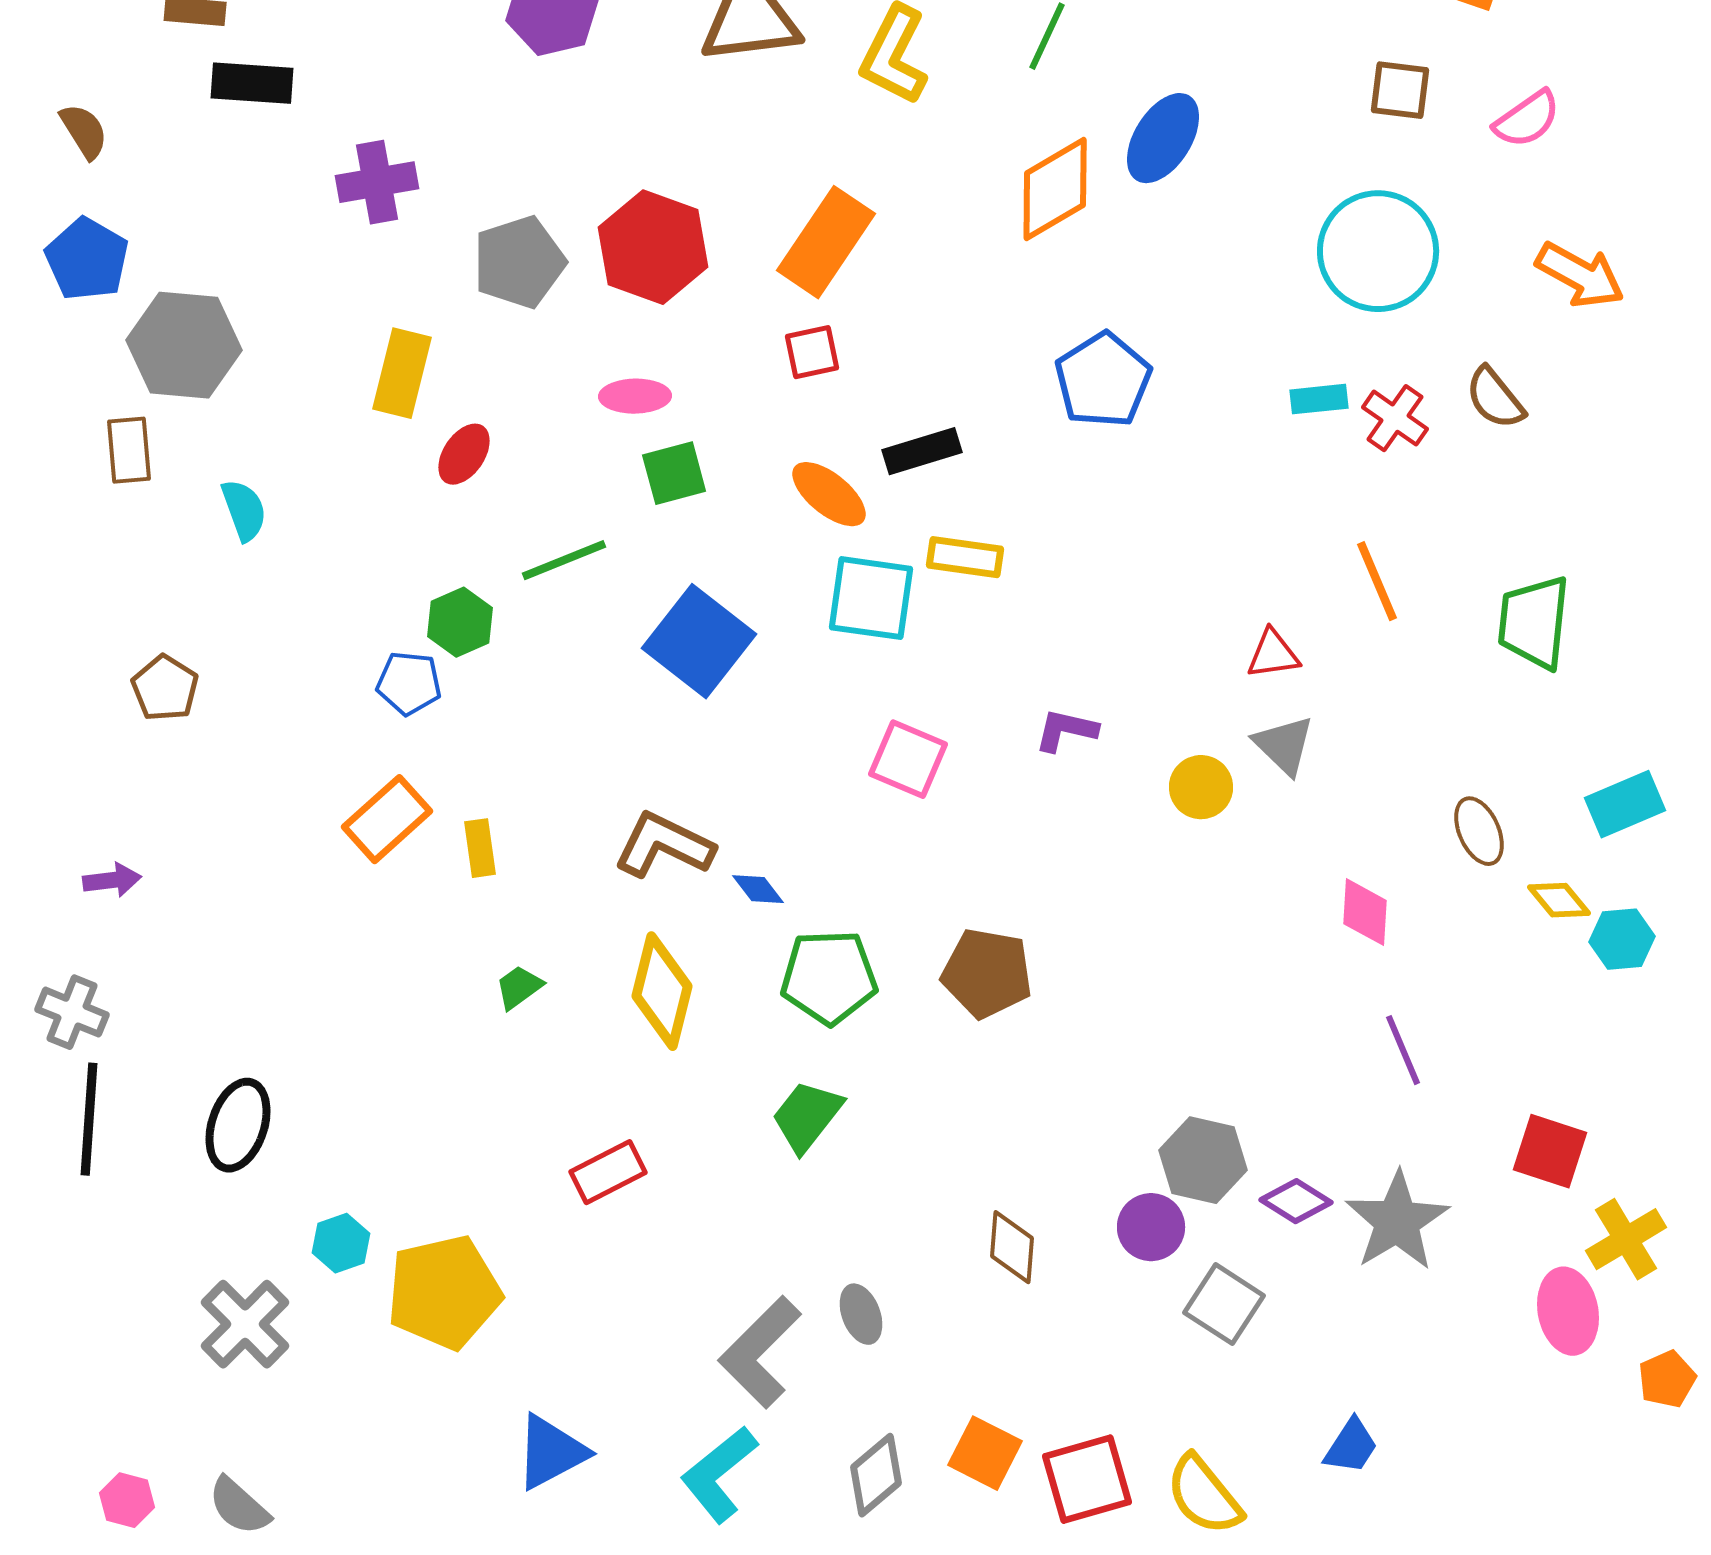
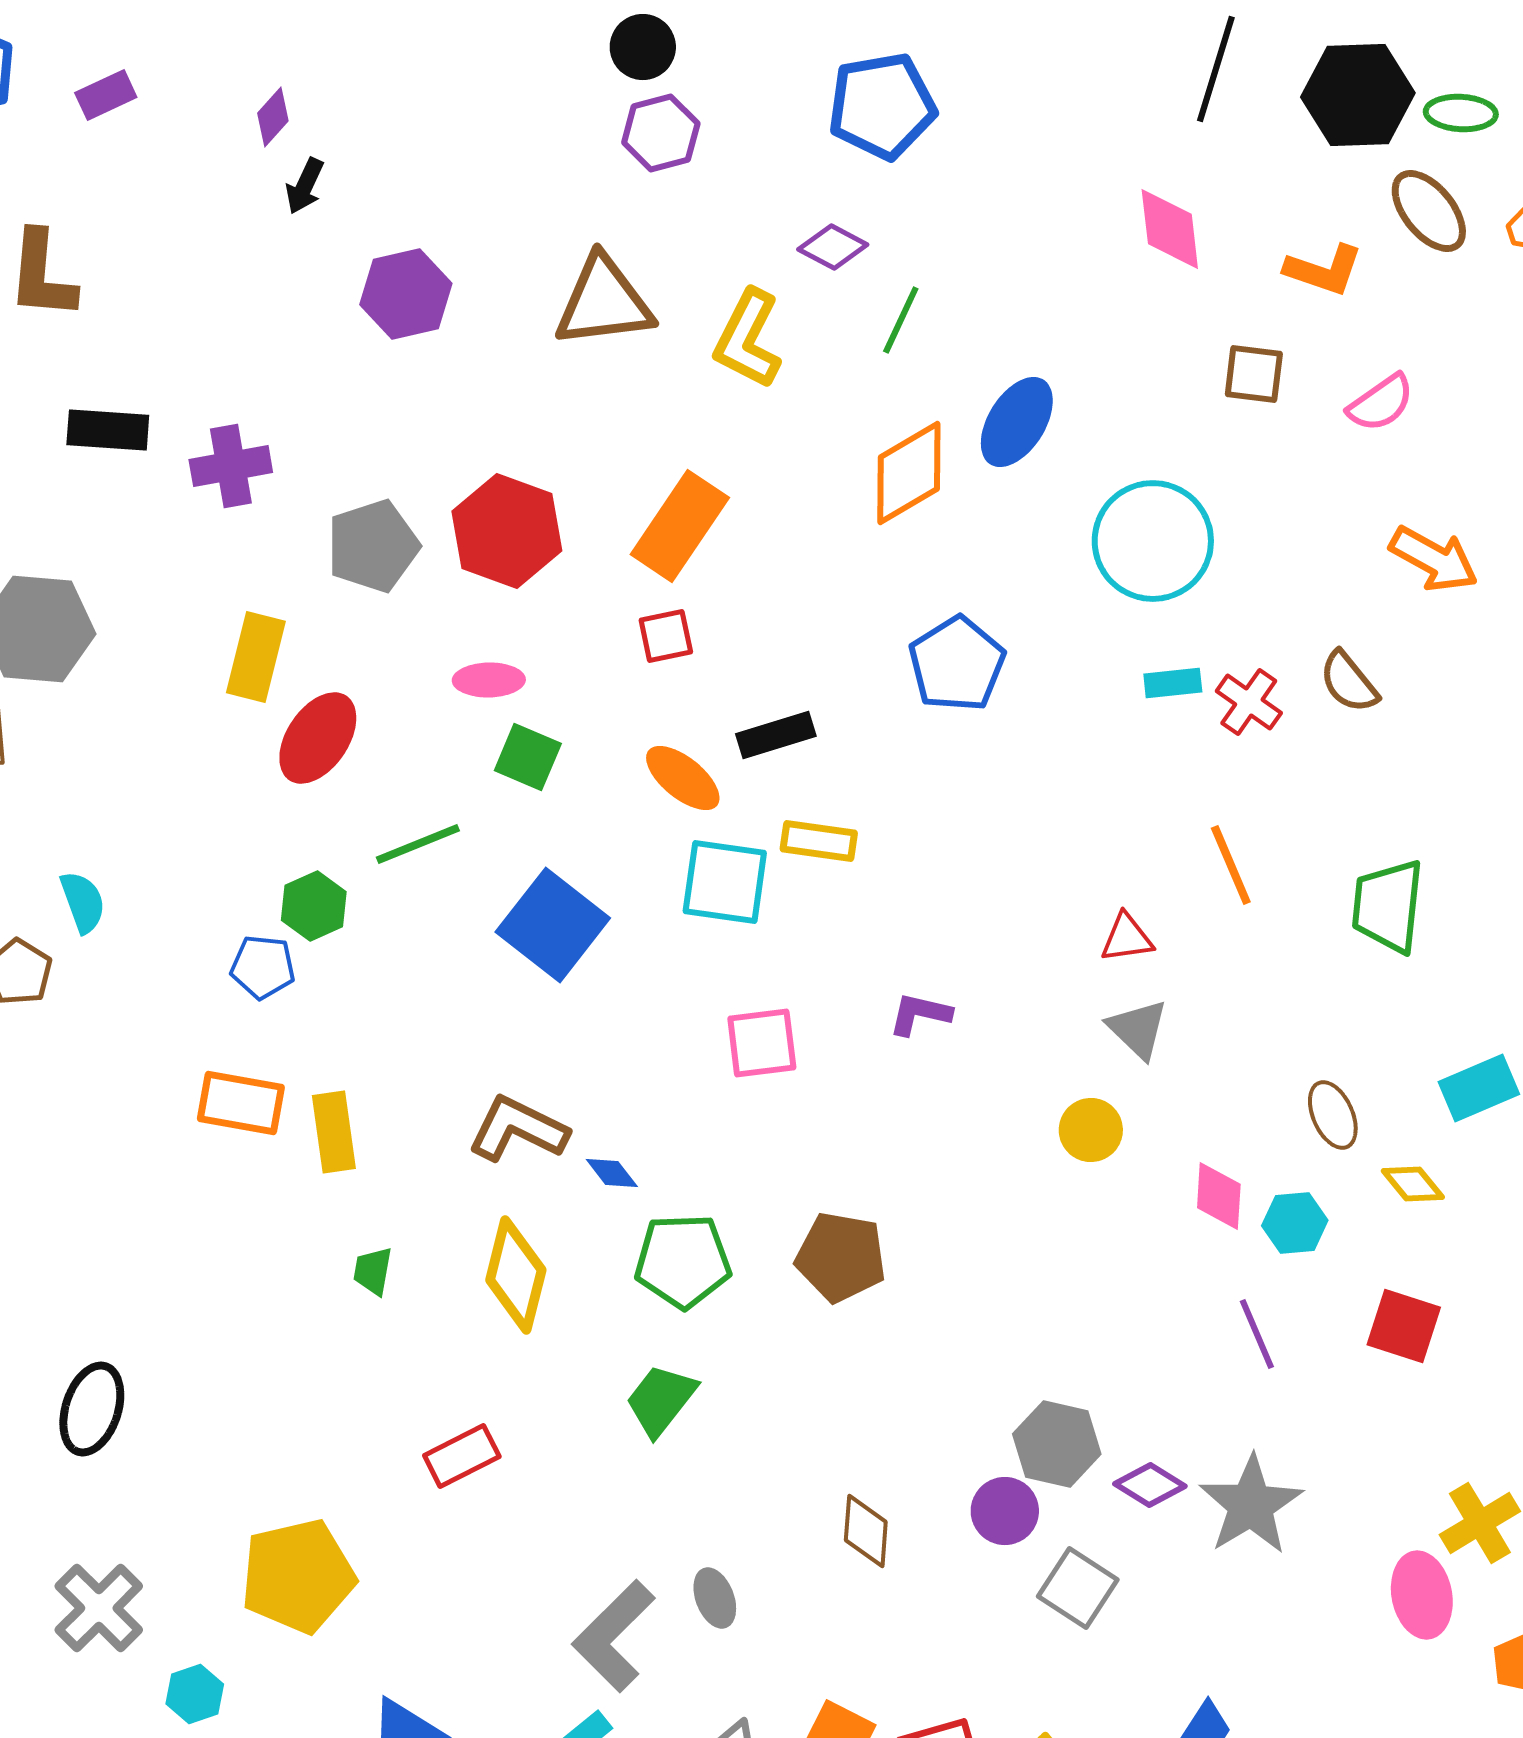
black rectangle: (252, 83) -> (108, 430), moved
cyan circle: (1378, 251) -> (1153, 541), moved
red ellipse: (464, 454) -> (318, 738), size x1.5
green square: (674, 473) -> (528, 757), turned 38
cyan semicircle: (244, 510) -> (83, 902), moved
pink square: (908, 759) -> (762, 1043), turned -30
yellow circle: (1201, 787) -> (1091, 1130), moved
orange rectangle: (387, 819) -> (241, 1103), turned 52
yellow rectangle: (480, 848) -> (334, 1132), size x1.4
cyan hexagon: (1622, 939) -> (1295, 1223), moved
green trapezoid: (519, 987) -> (373, 1271), turned -44
red square: (1550, 1151) -> (1404, 1326), moved
cyan hexagon: (341, 1243) -> (195, 1694), moved

